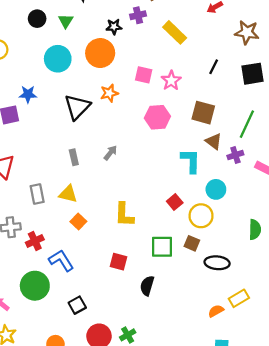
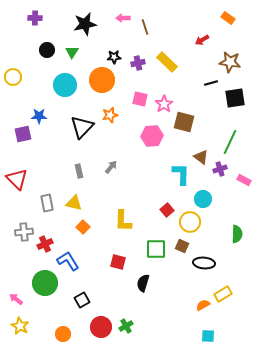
purple cross: (138, 15) -> (138, 63), moved
black line: (214, 67) -> (211, 83), moved, turned 48
brown square: (203, 113) -> (184, 122), moved

